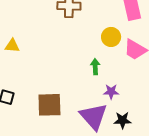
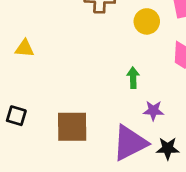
yellow circle: (111, 37) -> (147, 21), moved
purple triangle: (94, 116) -> (130, 143), turned 44

